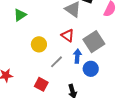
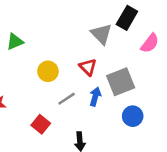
green triangle: (20, 15) -> (15, 42), moved
blue circle: (91, 69) -> (133, 116), moved

